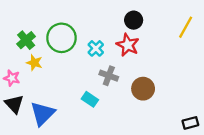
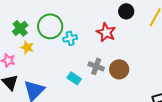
black circle: (134, 20) -> (126, 11), moved
cyan cross: (96, 48) -> (70, 38), moved, turned 32
gray cross: (109, 76) -> (96, 66), moved

